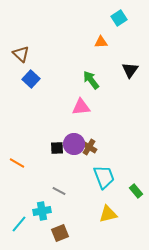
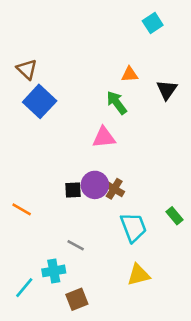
orange triangle: (101, 42) -> (130, 74), moved
blue square: (31, 79) -> (40, 101), size x1.4
green rectangle: (136, 191) -> (175, 216), moved

